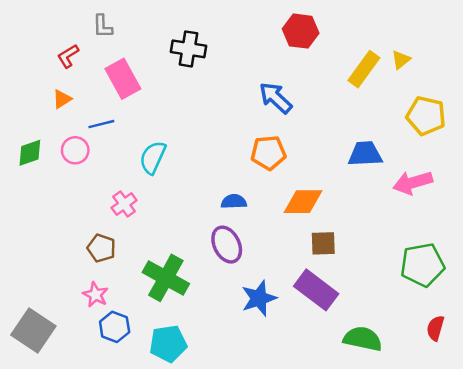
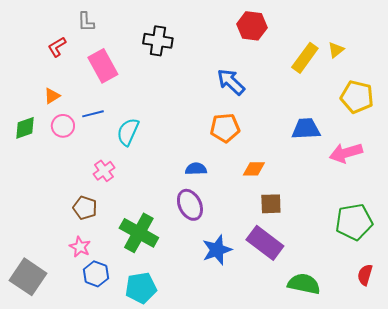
orange triangle: (62, 99) -> (52, 96), moved
blue line: (101, 124) -> (93, 114), moved
orange diamond: (303, 202) -> (254, 169), size x0.7

